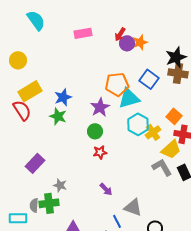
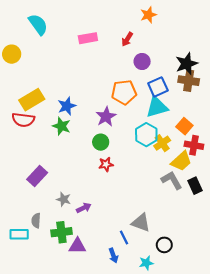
orange star: (140, 42) -> (148, 15), moved
purple circle: (127, 43) -> (142, 61), moved
yellow circle: (18, 60) -> (12, 54), moved
blue square: (149, 79) -> (158, 87), turned 30
cyan triangle: (129, 98) -> (157, 107), moved
red semicircle: (22, 110) -> (23, 120), turned 130
purple arrow: (106, 189) -> (84, 208), moved, turned -72
green cross: (49, 203) -> (61, 232), moved

